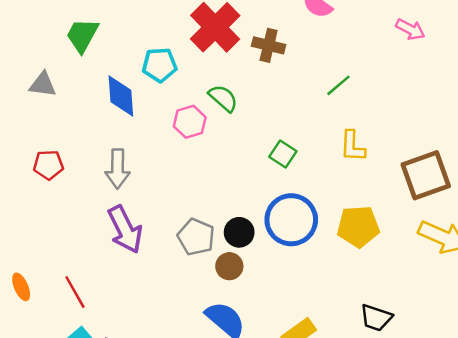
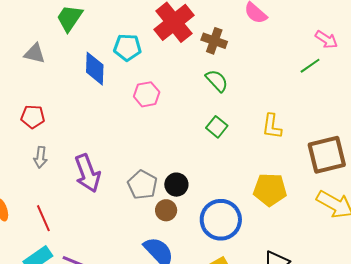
green line: (338, 85) -> (310, 66), moved
green semicircle: (223, 98) -> (217, 81), moved
gray arrow: (118, 169) -> (40, 157), moved, size x0.7
blue circle: (291, 220) -> (221, 220), moved

